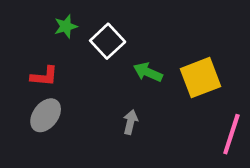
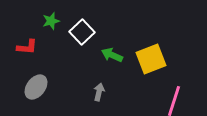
red L-shape: (44, 76) -> (27, 47), moved

